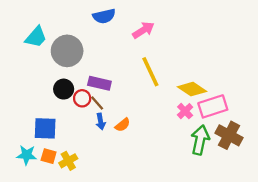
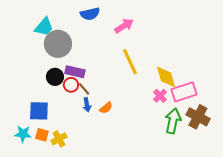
cyan trapezoid: (36, 37) -> (44, 27), moved
purple rectangle: (99, 83) -> (75, 72), moved
yellow diamond: (192, 89) -> (166, 77), turned 40

